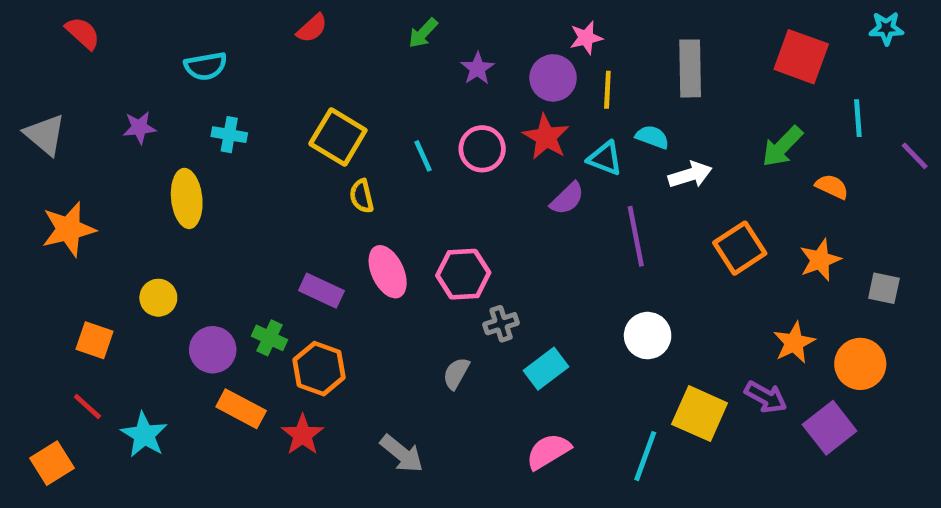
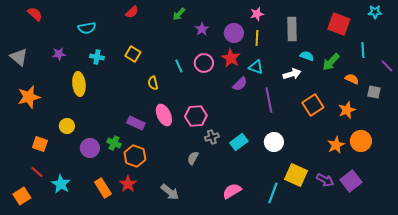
pink star: (586, 38) -> (257, 14), moved
yellow square: (338, 137) -> (133, 54), moved, size x0.7
cyan semicircle: (652, 137) -> (307, 56), moved
gray square: (884, 288) -> (374, 92), moved
orange circle: (860, 364) -> (361, 141), moved
cyan rectangle: (546, 369) -> (239, 142), moved
purple arrow: (766, 397) -> (325, 180), moved
orange rectangle: (241, 409) -> (103, 188), moved, turned 30

